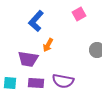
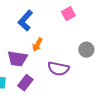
purple semicircle: (63, 81) -> (58, 69), moved
purple rectangle: (36, 83) -> (25, 83), turned -56

